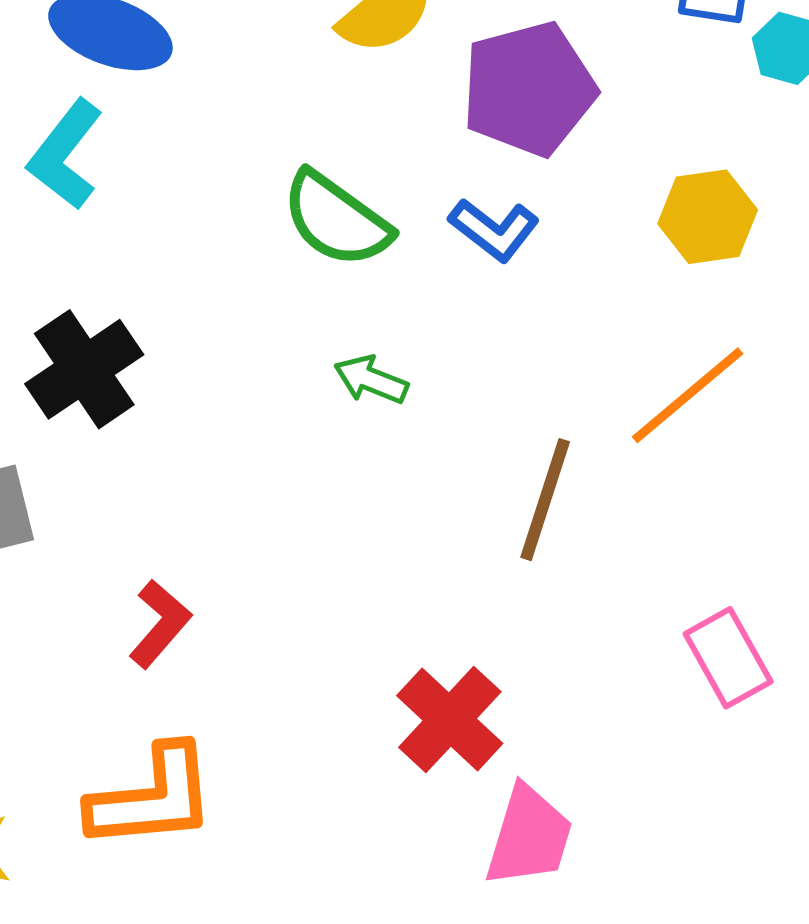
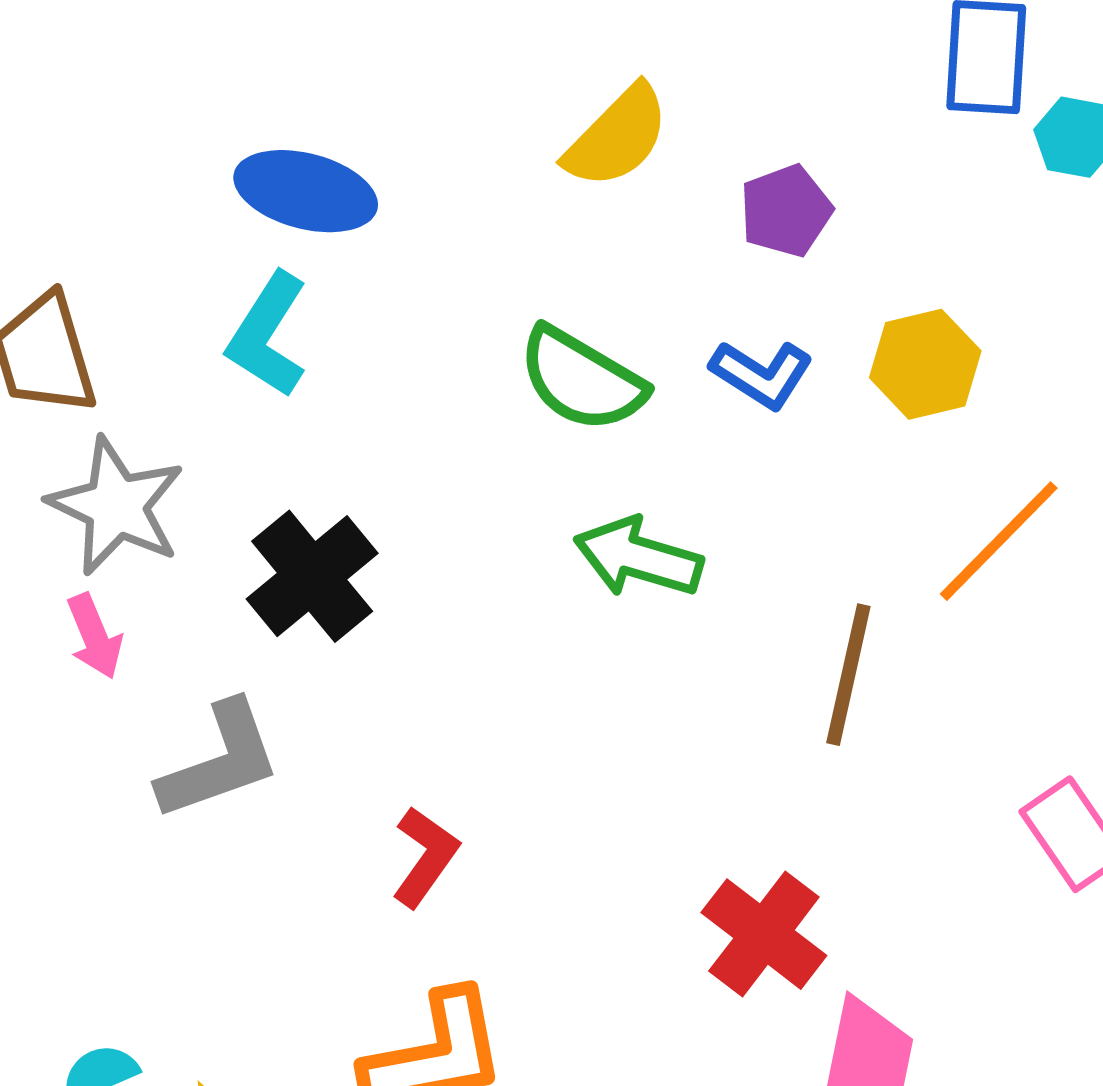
purple pentagon: (529, 89) -> (786, 211), size x0.6
yellow hexagon: (708, 217) -> (925, 364), moved
green arrow: (371, 380) -> (638, 557), size x1.5

